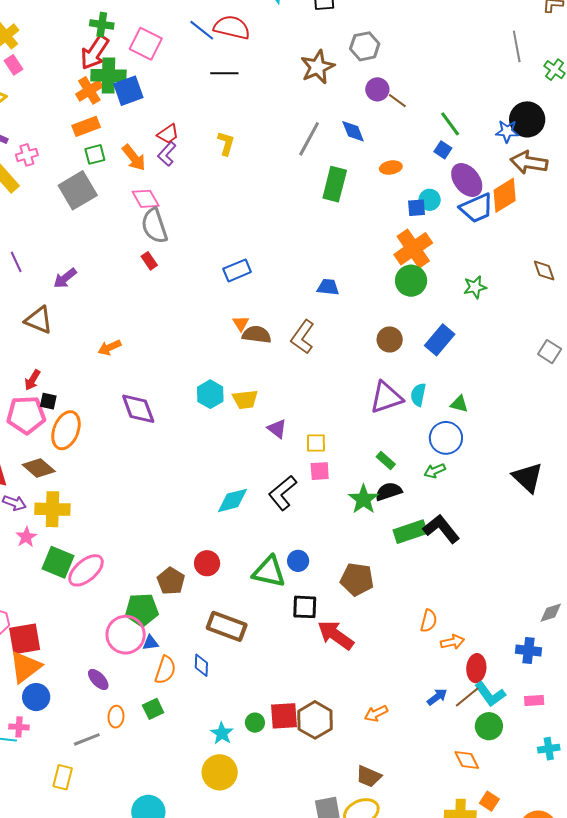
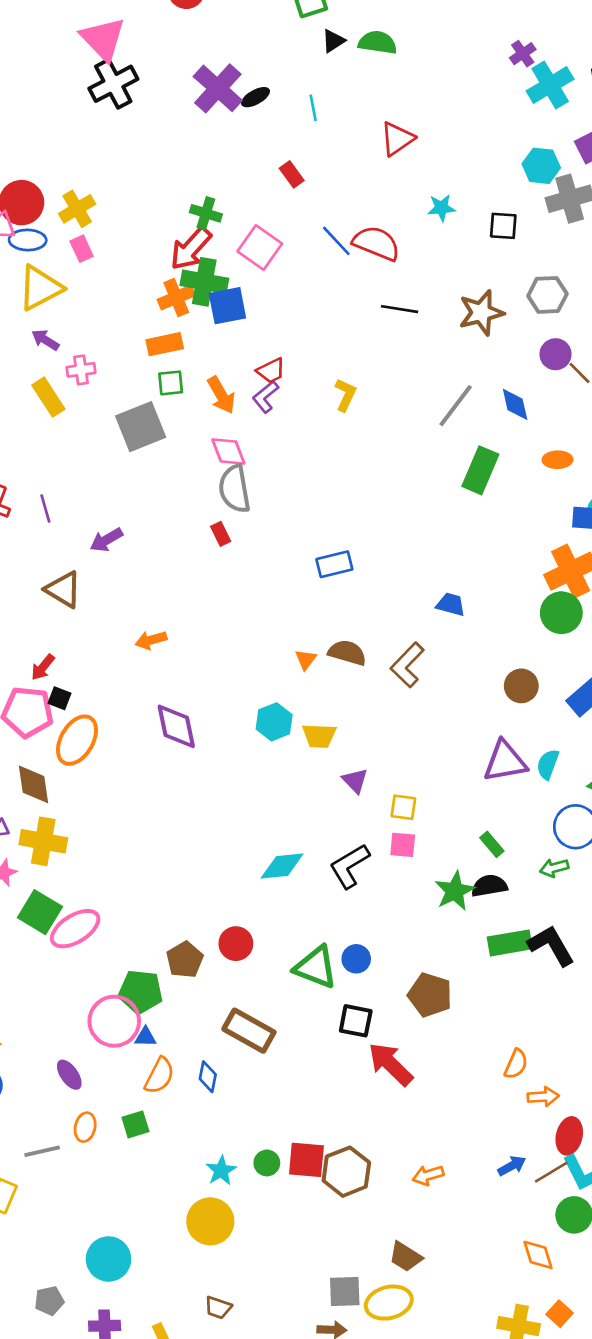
black line: (224, 73) -> (400, 309), moved
orange triangle: (241, 323) -> (306, 659), moved
brown diamond: (39, 468) -> (33, 784), turned 32

